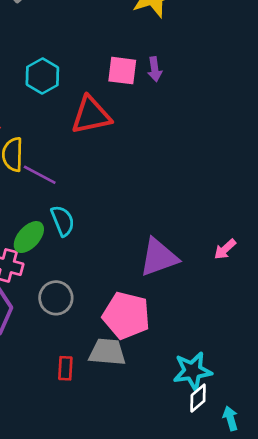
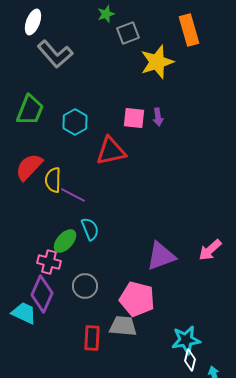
pink arrow: (225, 249) -> (210, 250), size x1.4
red rectangle: (65, 368) -> (92, 338), size x1.4
white diamond: (198, 398) -> (190, 360), turned -35

